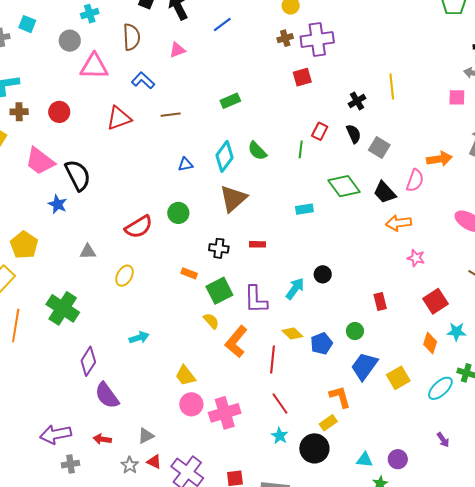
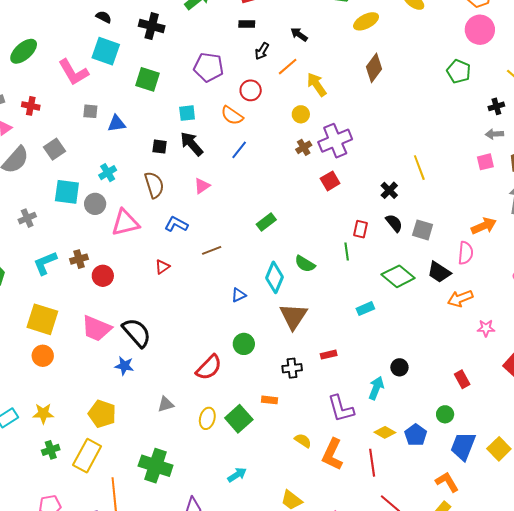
cyan square: (27, 24) -> (67, 192), moved, size x1.5
brown cross: (19, 112) -> (79, 259), moved
red triangle: (119, 118) -> (162, 267), size x0.6
green square: (219, 291) -> (239, 419), moved

